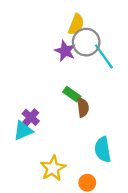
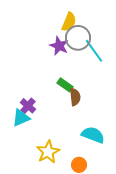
cyan semicircle: (103, 149) -> (93, 135), turned 120

